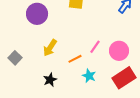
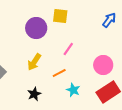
purple circle: (37, 14) -> (36, 28), moved
pink line: (95, 47) -> (68, 49), moved

